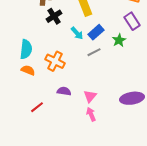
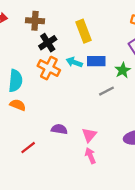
blue rectangle: (96, 32) -> (96, 61), turned 42
cyan arrow: (77, 33) -> (74, 62), turned 152
gray line: (94, 52) -> (107, 91), moved
orange cross: (55, 61) -> (49, 68), moved

